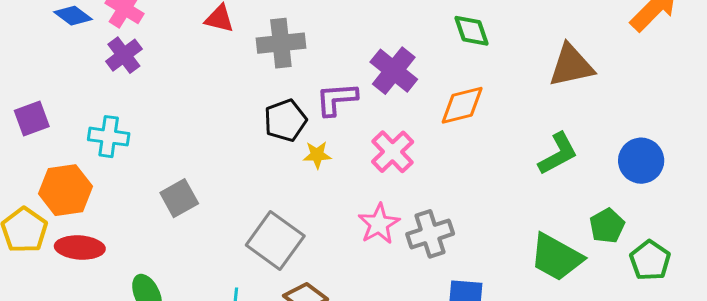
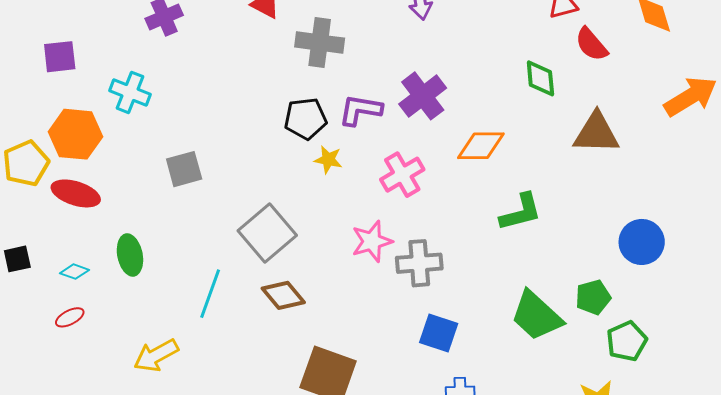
green diamond: (471, 31) -> (540, 78), moved
green L-shape: (558, 154) -> (521, 212), moved

